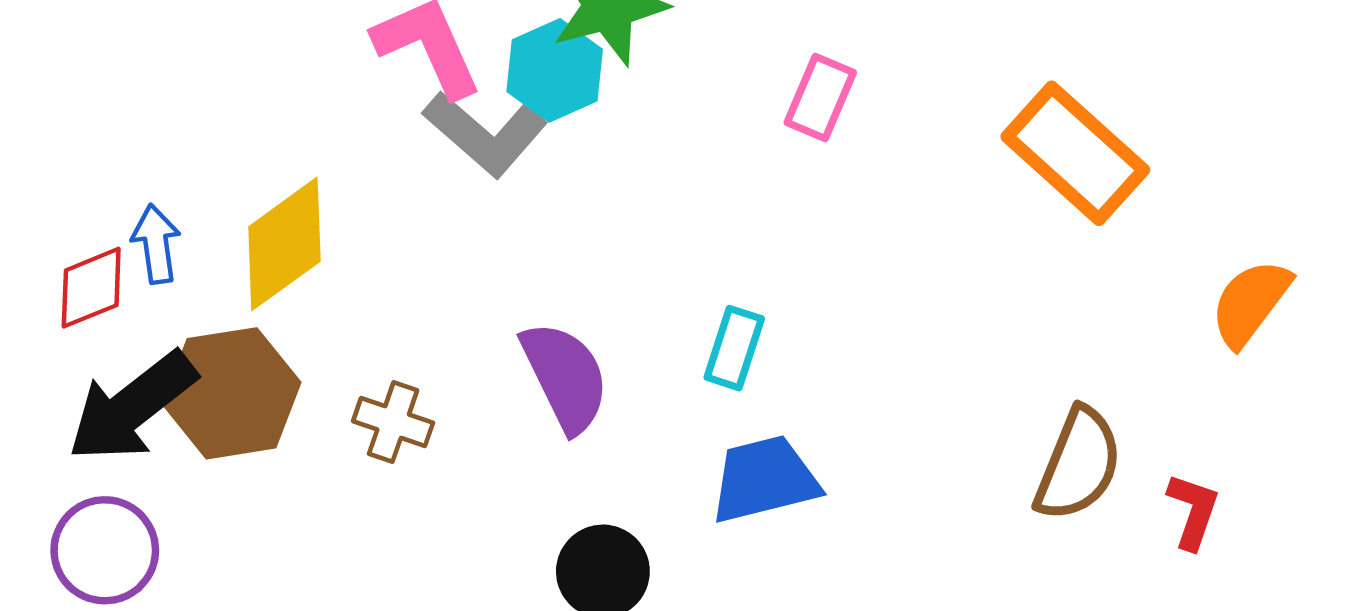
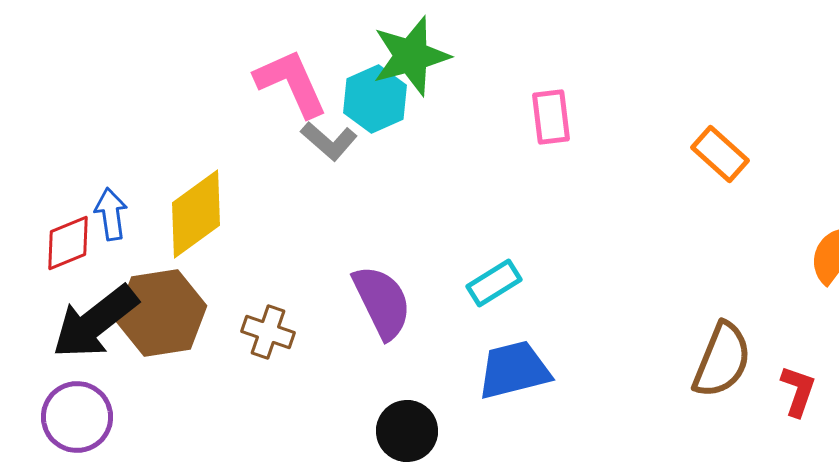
pink rectangle: (820, 97) -> (551, 117), turned -30
gray L-shape: (485, 134) -> (329, 141), size x0.7
orange rectangle: (1075, 153) -> (720, 154), size x0.6
cyan rectangle: (734, 348) -> (494, 283), turned 40

